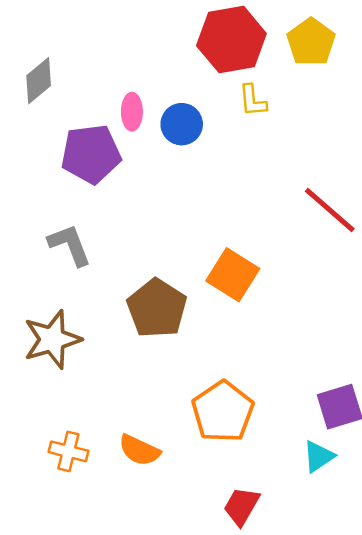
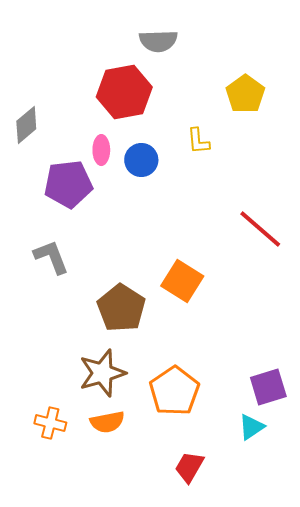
red hexagon: (231, 40) -> (124, 92), moved
brown star: (52, 339) -> (102, 373), moved
orange semicircle: (139, 450) -> (107, 422), turned -36

